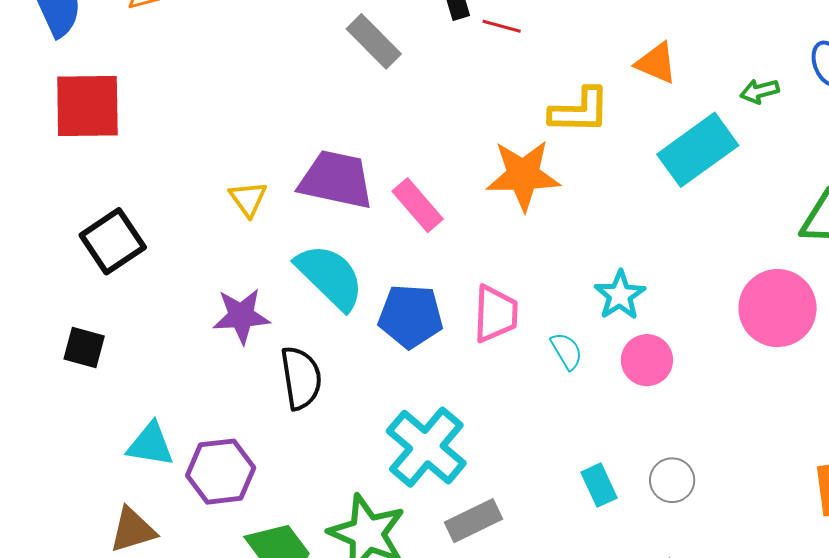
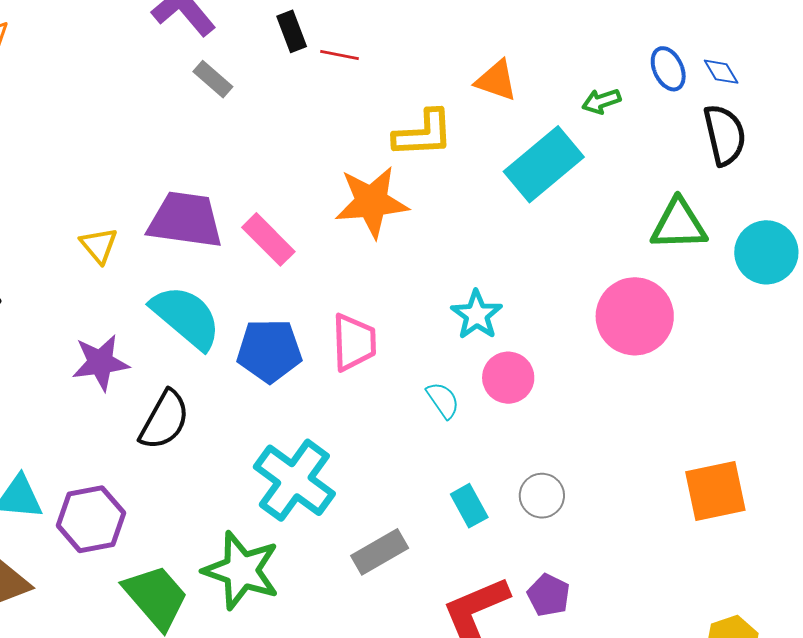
gray rectangle: (374, 41) -> (213, 79), size x0.7
cyan semicircle: (566, 351) -> (443, 400), moved
black semicircle: (301, 378) -> (164, 420), turned 42
gray rectangle: (473, 521) -> (380, 552), moved

